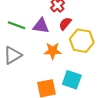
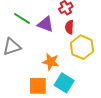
red semicircle: (65, 24) -> (69, 27), turned -48
orange star: (53, 51) -> (51, 62), moved

